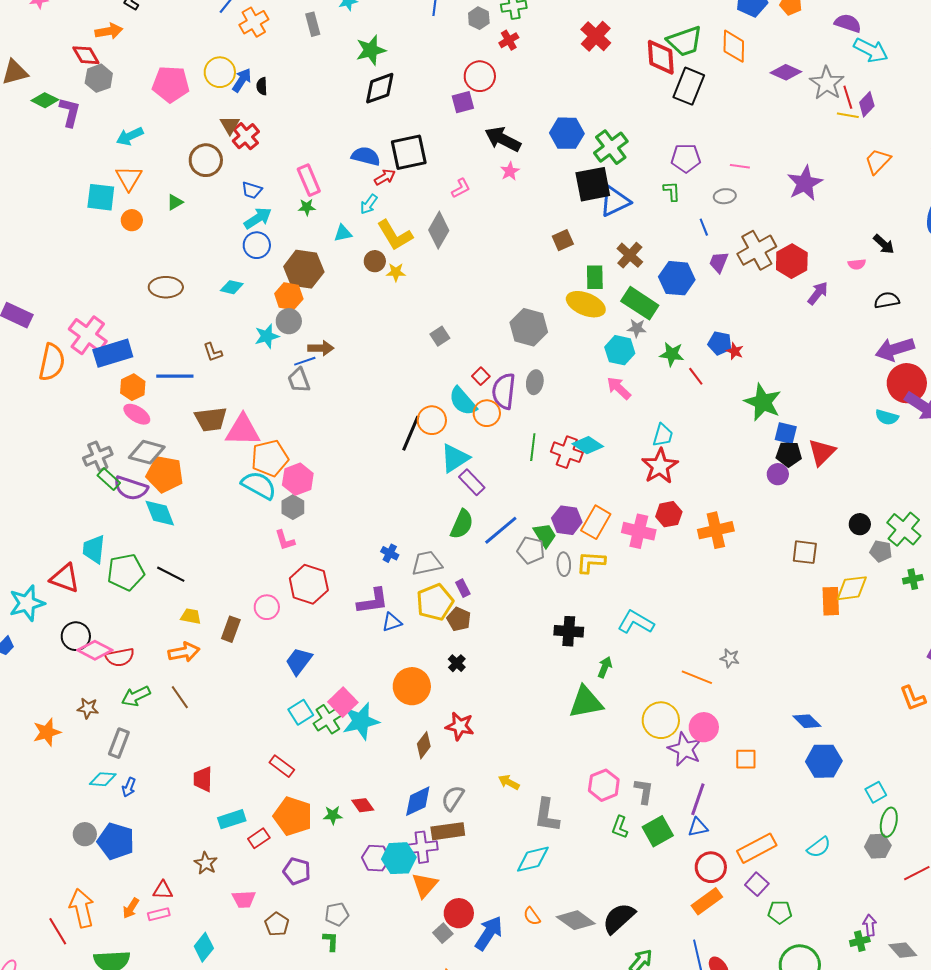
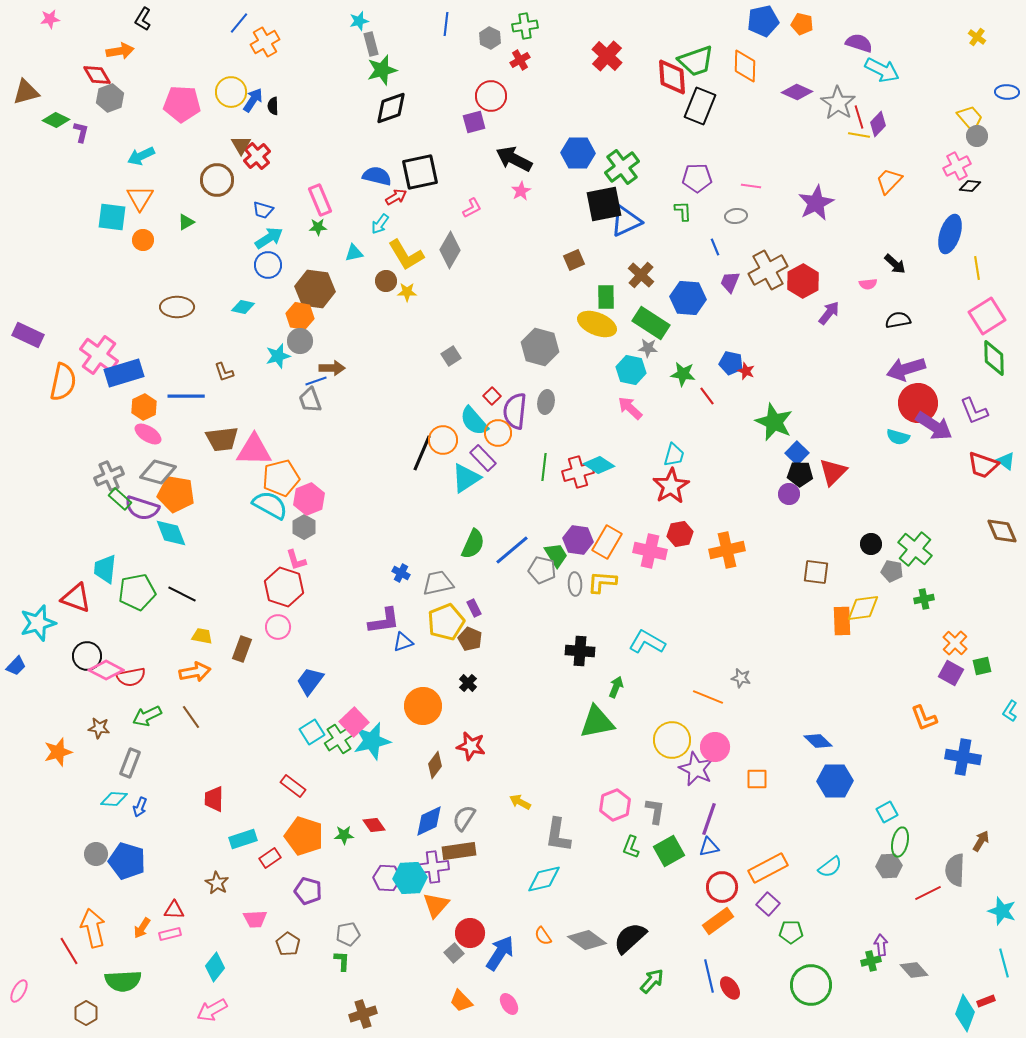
gray rectangle: (313, 24) -> (371, 44), moved
purple L-shape: (70, 112) -> (81, 132), size x0.7
blue square: (786, 433) -> (797, 453), turned 30
red cross: (567, 452) -> (578, 472), turned -36
purple rectangle: (472, 482) -> (483, 458), moved
red hexagon: (309, 584) -> (284, 587), moved

